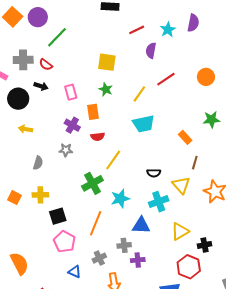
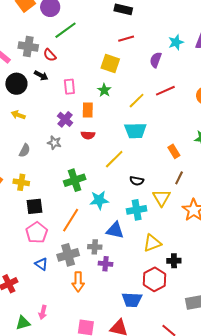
red line: (137, 30) -> (126, 39), moved
yellow line: (113, 160) -> (114, 159), moved
gray cross: (99, 258) -> (68, 255), size x1.5

